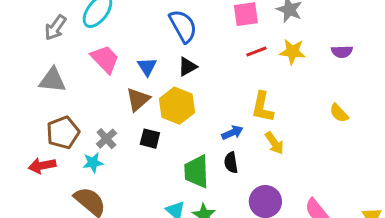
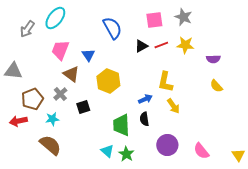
purple semicircle: (342, 52) -> (213, 59), moved
pink trapezoid: (105, 59) -> (60, 50), turned -115
black triangle: (187, 67) -> (141, 46), moved
gray triangle: (52, 80) -> (13, 71), moved
brown triangle: (138, 100) -> (71, 74), moved, turned -42
gray cross: (106, 139) -> (60, 94), moved
black square: (150, 139) -> (83, 107), moved, turned -32

